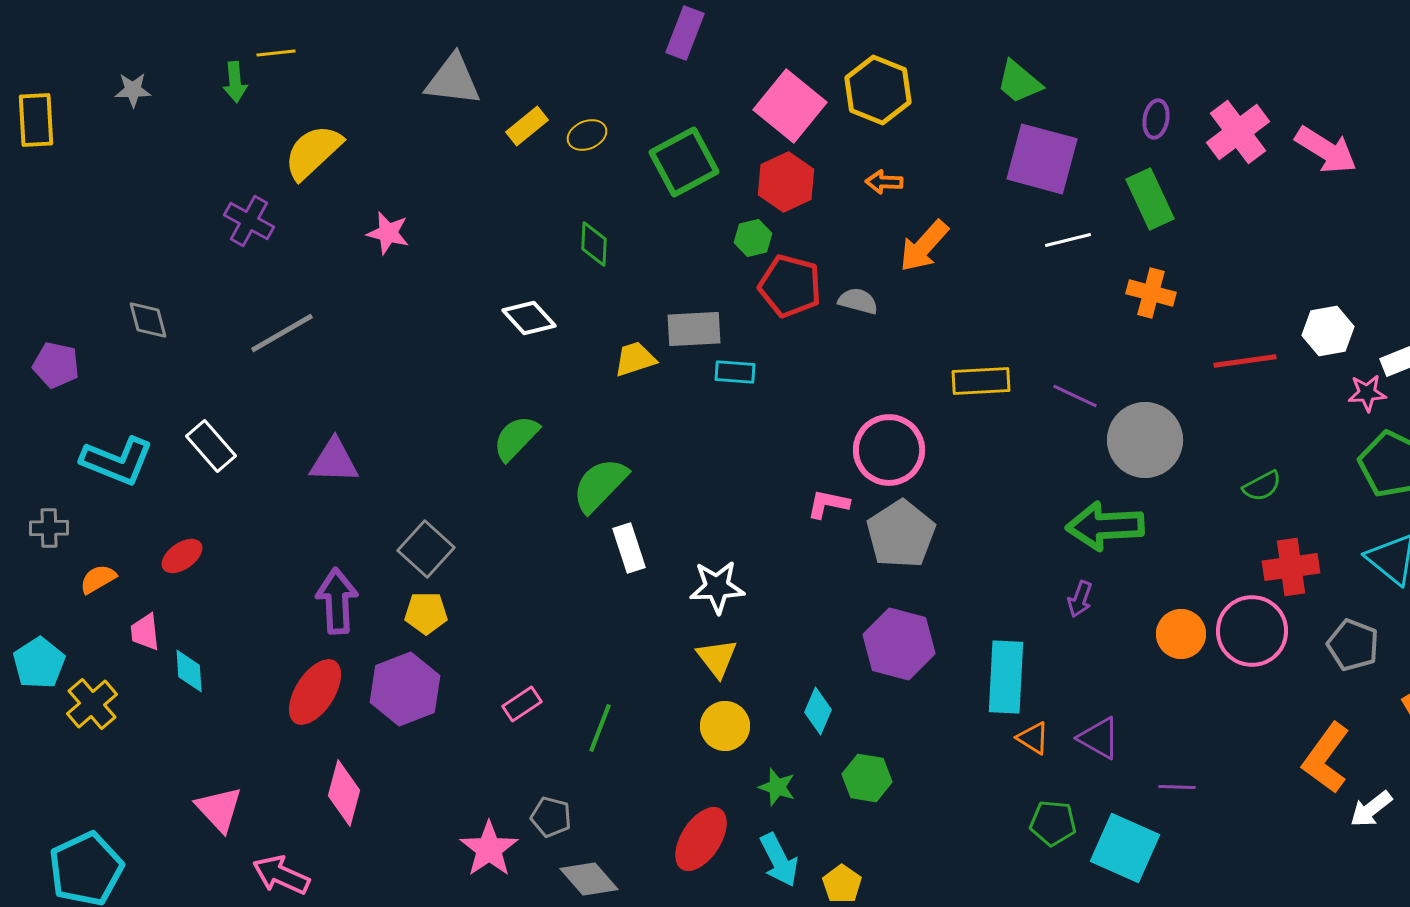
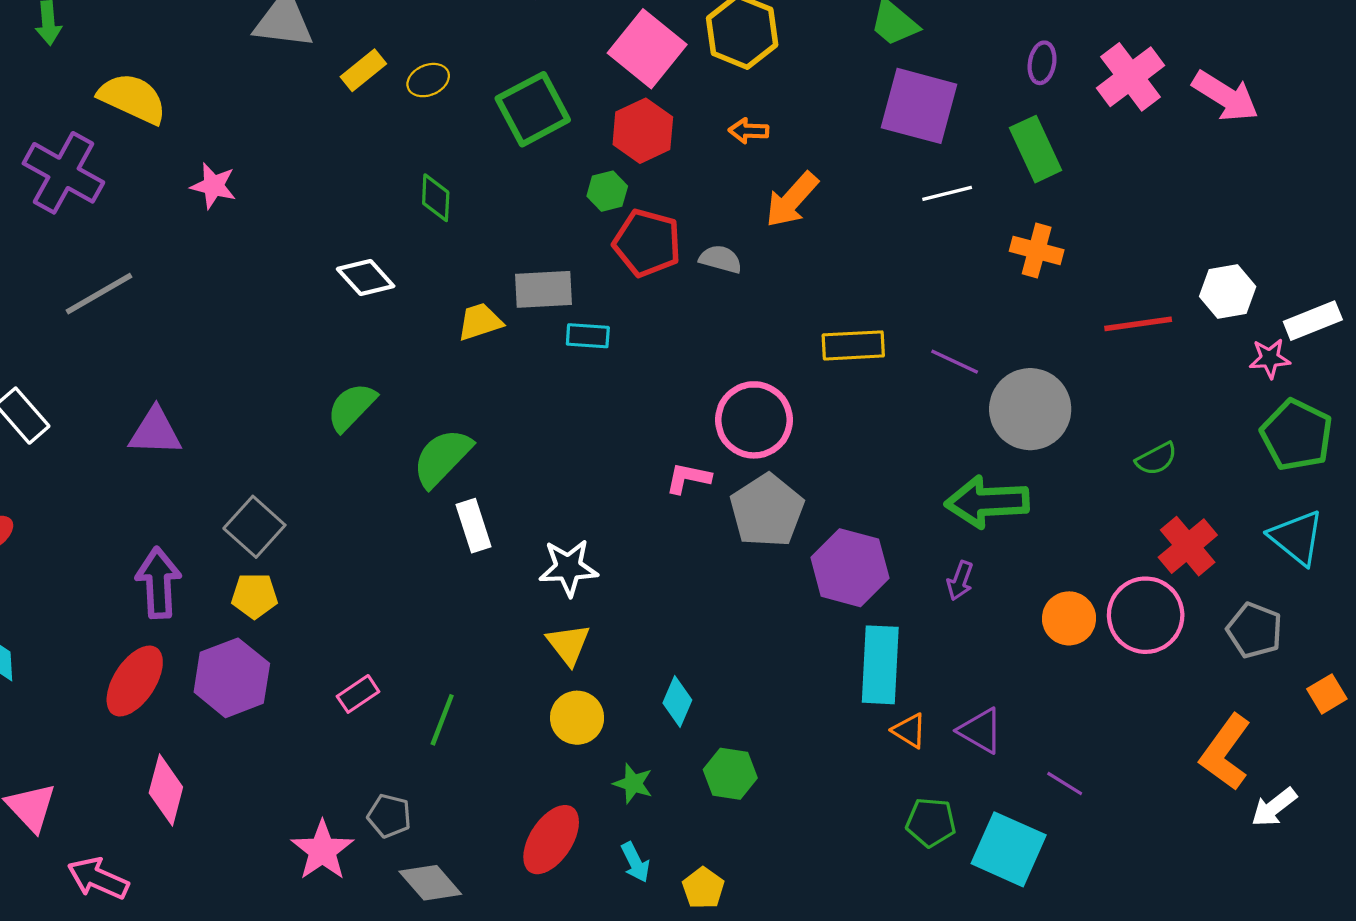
yellow semicircle: (313, 152) -> (133, 98), turned 68
purple cross: (249, 221) -> (63, 173), size x1.5
red cross: (1291, 567) -> (1188, 546), turned -32
purple hexagon: (899, 644) -> (850, 568), moved
purple line: (1177, 787) -> (1065, 783), turned 30
cyan arrow: (779, 860) -> (635, 862), size x0.7

